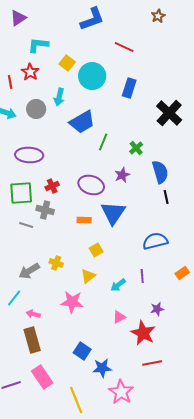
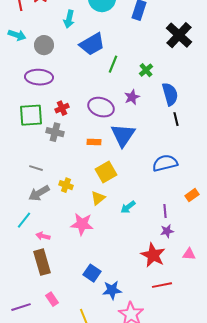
gray circle: (36, 109) -> (44, 45), moved
gray line: (26, 225) -> (36, 168), moved
yellow square: (96, 250) -> (106, 172), size x1.5
purple line: (142, 276) -> (165, 211), moved
pink triangle: (119, 317) -> (189, 254), moved, turned 32
pink rectangle: (42, 377) -> (52, 299), size x0.6

